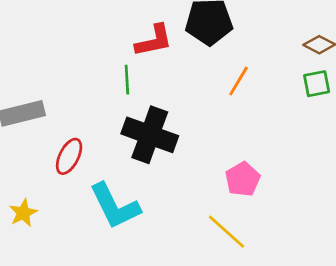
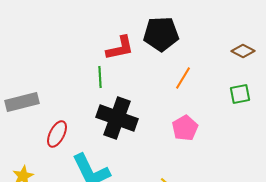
green square: (317, 84) -> (240, 94), moved
pink pentagon: (243, 179) -> (185, 128), moved

